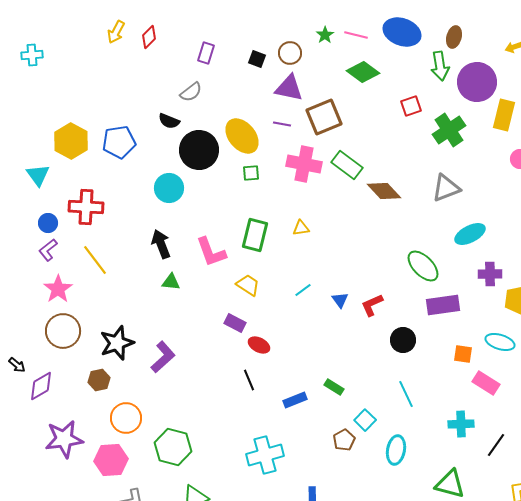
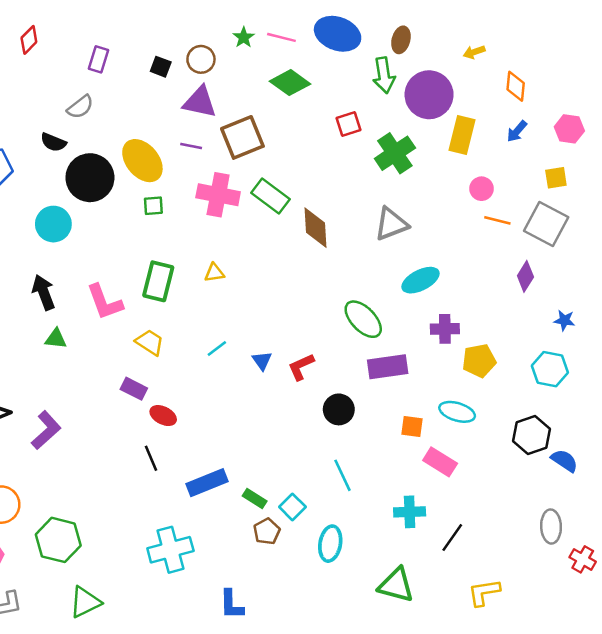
brown diamond: (384, 191) -> (316, 228), turned 40
green rectangle: (334, 387) -> (255, 498), moved
blue rectangle: (295, 400) -> (207, 483), size x1.4

